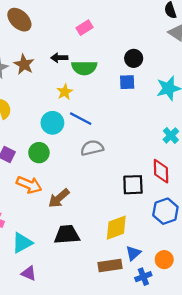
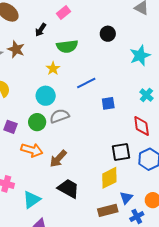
black arrow: (59, 58) -> (41, 30), moved, turned -48
blue square: (127, 82) -> (108, 103), moved
blue line: (81, 119) -> (86, 83), moved, turned -48
gray semicircle: (92, 148) -> (59, 116), moved
black square: (133, 185) -> (121, 152), moved
black trapezoid: (67, 235) -> (68, 188), turned 40

